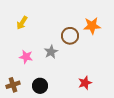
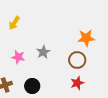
orange star: (92, 26) -> (86, 38), moved
brown circle: (70, 36) -> (77, 60), moved

